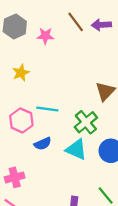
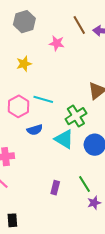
pink star: (45, 36) -> (57, 43), moved

